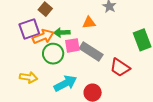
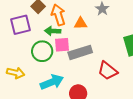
orange arrow: (43, 37) -> (58, 15), moved, turned -90
gray rectangle: (91, 51) -> (80, 52), turned -55

